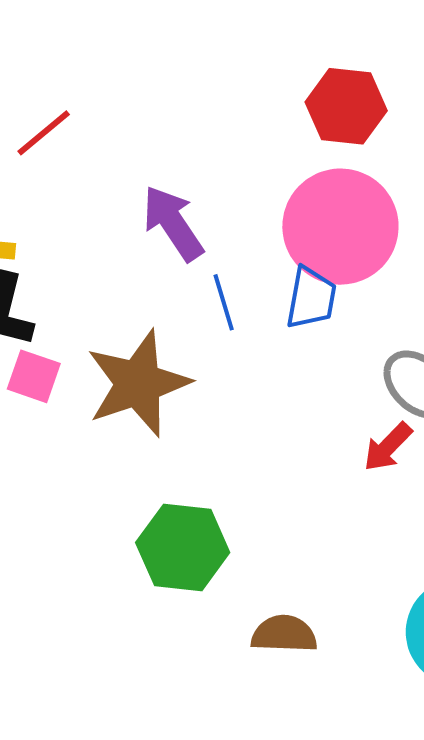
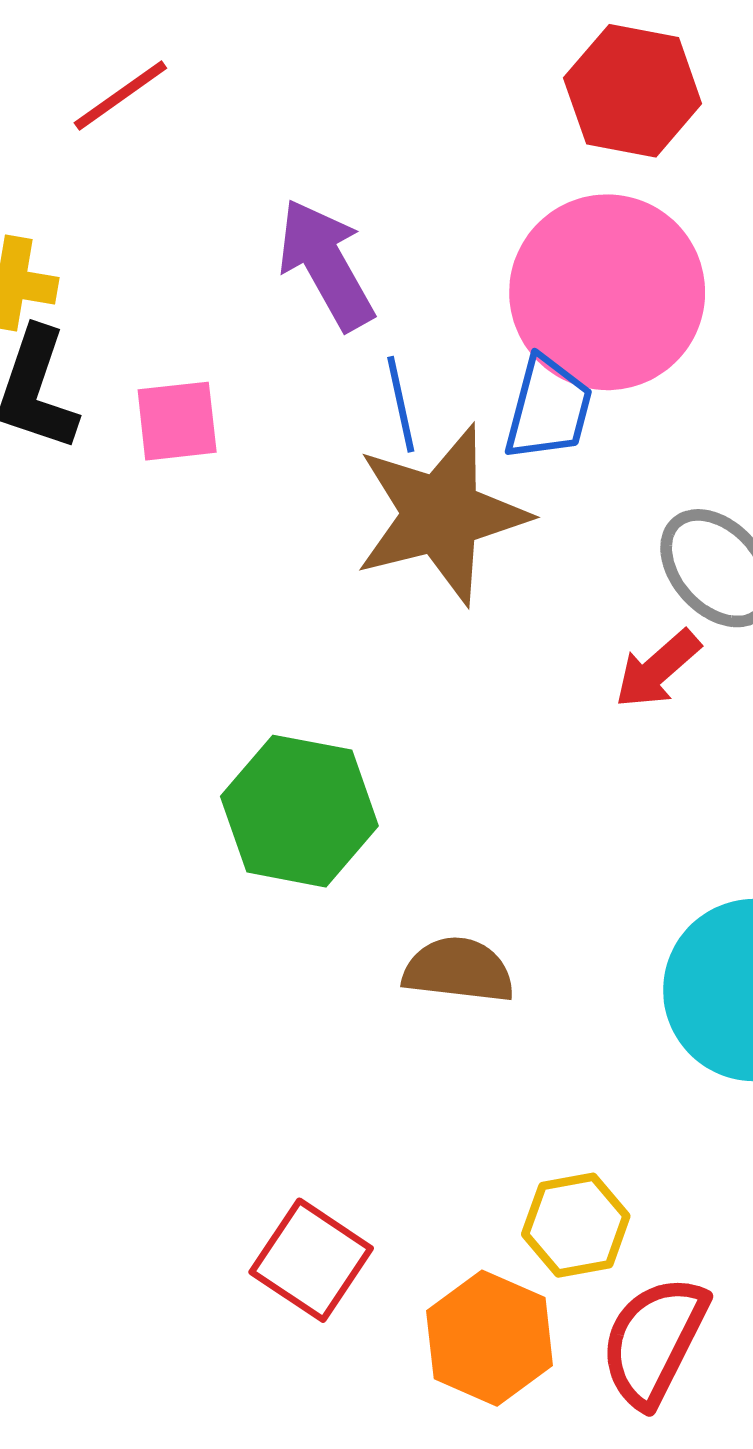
pink square: (34, 376) -> (177, 421), moved, turned -30
brown star: (138, 383) -> (441, 515), moved

